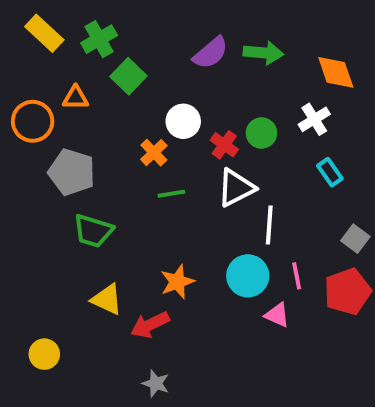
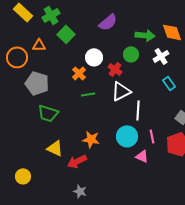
green arrow: (263, 53) -> (145, 35), moved
green circle: (261, 133) -> (131, 54), moved
orange star: (177, 282) -> (91, 139), turned 30

